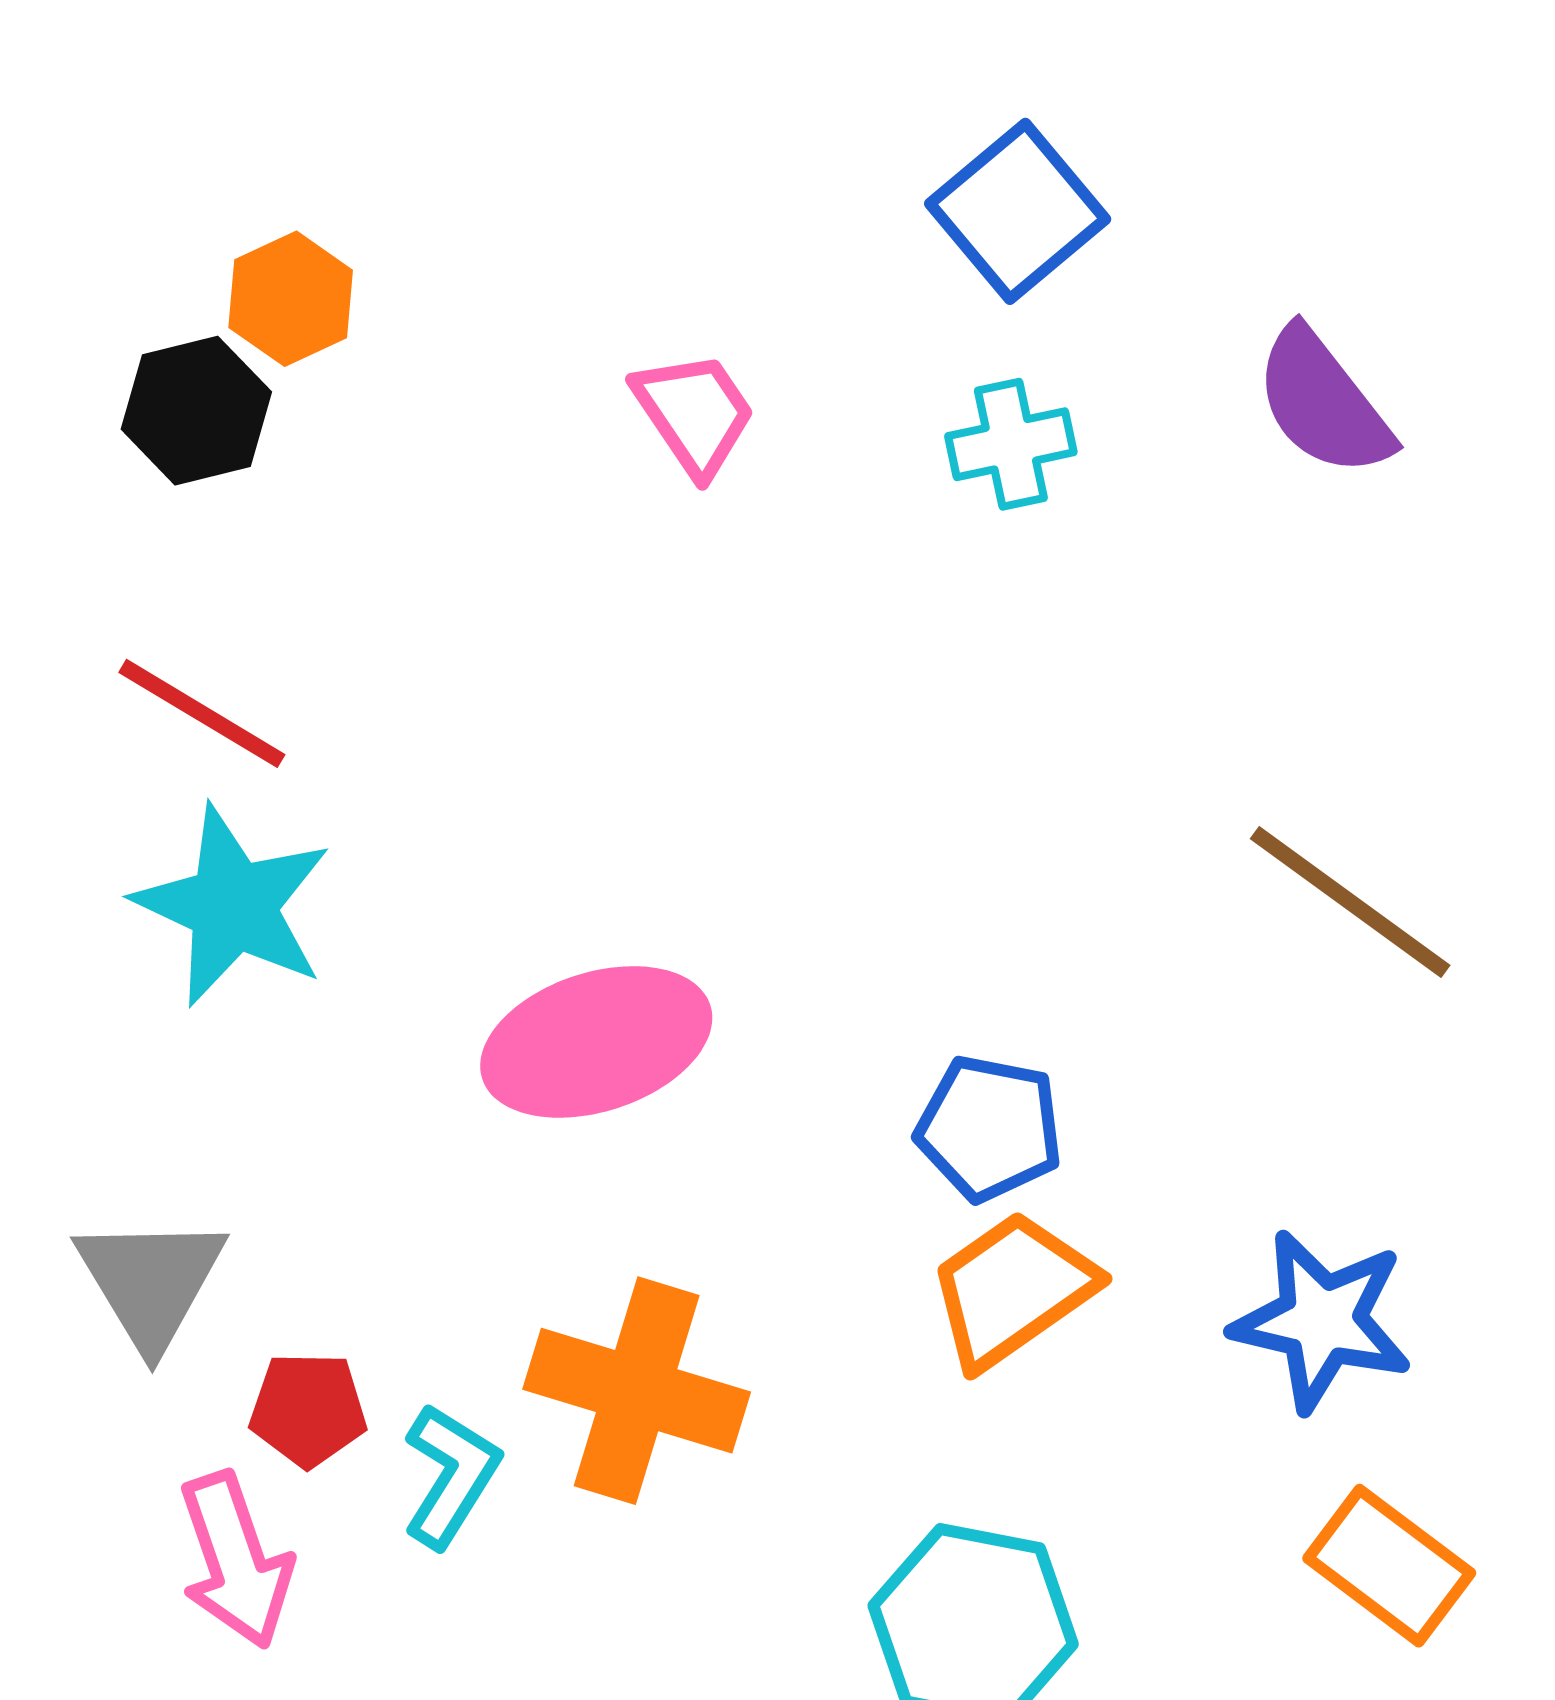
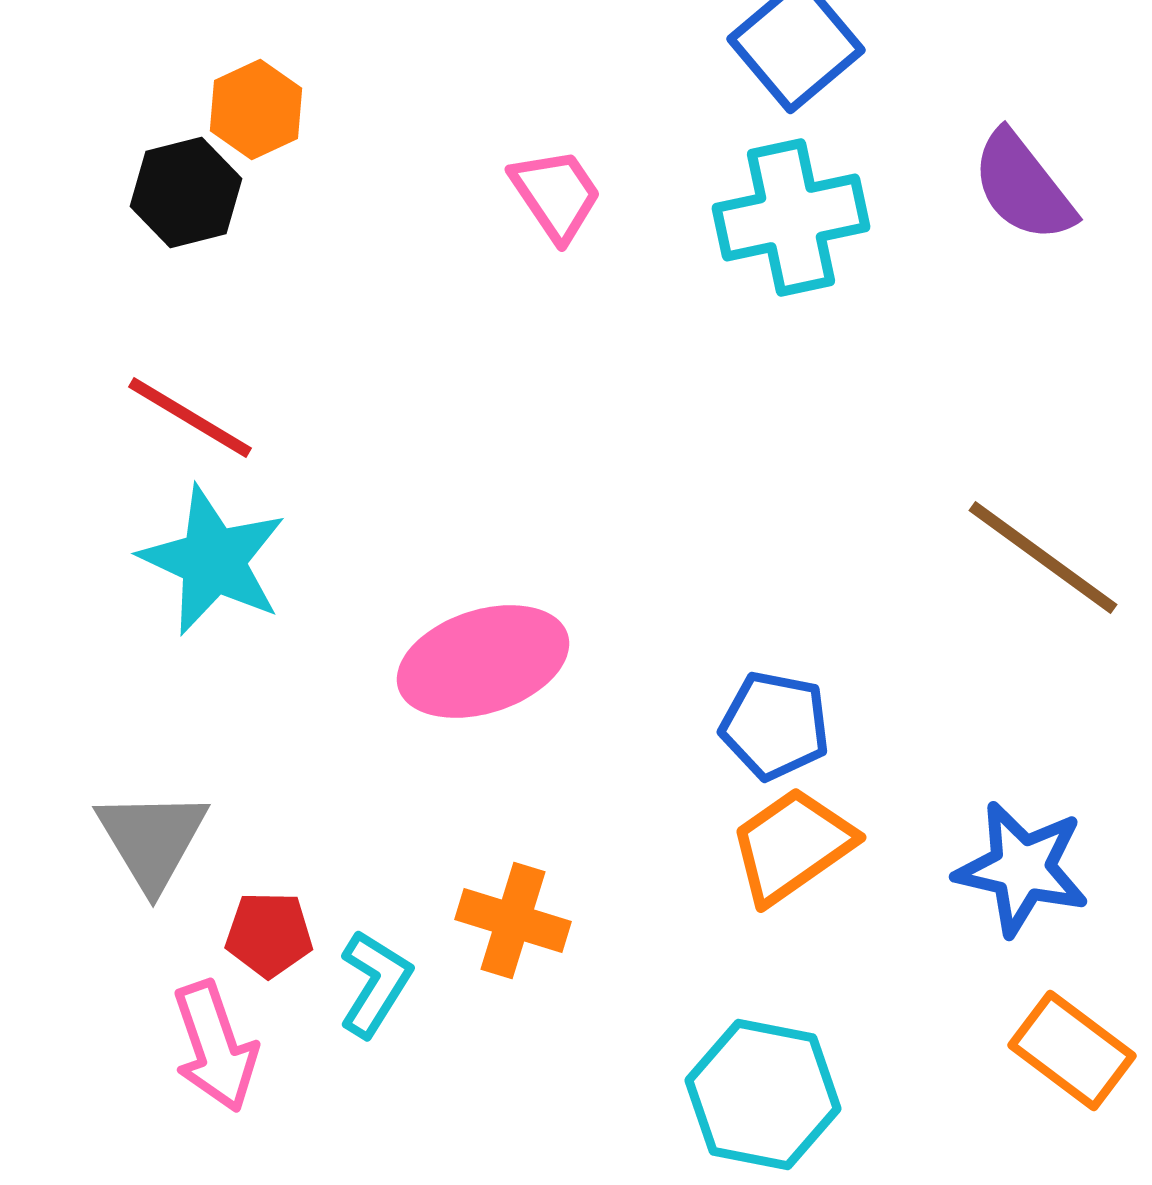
cyan cross: (1011, 444) -> (791, 218), size x1.6
orange cross: (637, 1391) -> (513, 920), size x0.7

